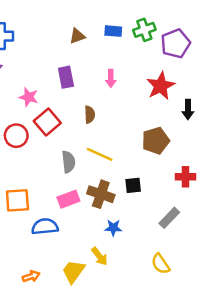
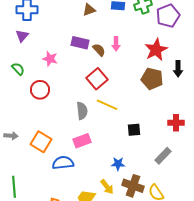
purple rectangle: (66, 77) -> (80, 43), turned -66
brown semicircle: (90, 115) -> (99, 50), moved, turned -40
red square: (47, 122) -> (97, 79), moved
brown pentagon: (156, 141) -> (152, 79), moved, turned 30
brown cross: (101, 194) -> (133, 186), moved
orange square: (17, 200) -> (41, 142), turned 35

